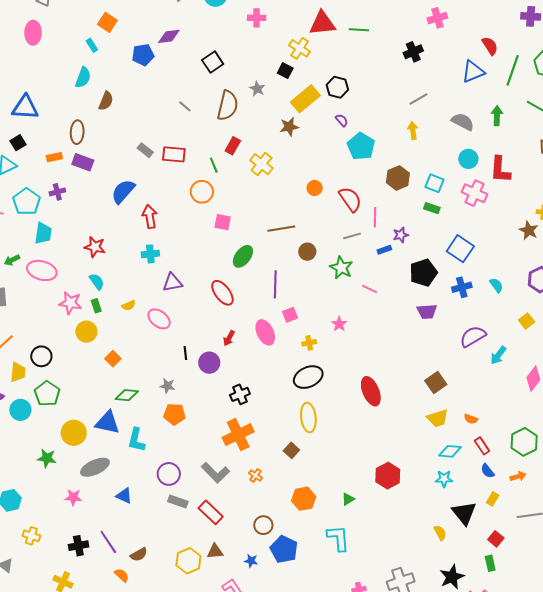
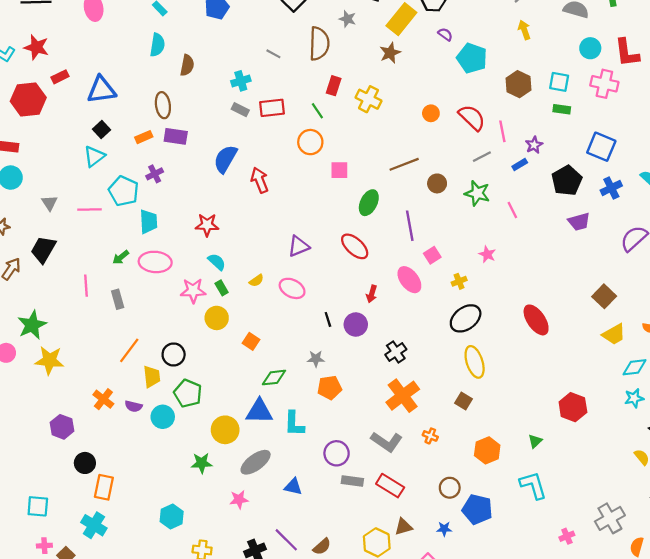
cyan cross: (150, 254) -> (241, 81), moved
pink line: (370, 289) -> (512, 210), turned 49

